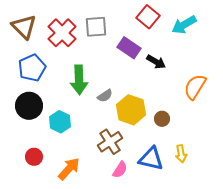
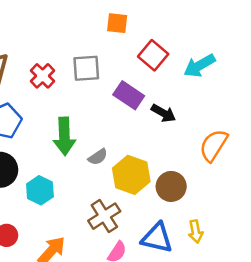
red cross: (62, 33) -> (43, 76), size x0.7
brown circle: (162, 119) -> (171, 186), size x1.5

